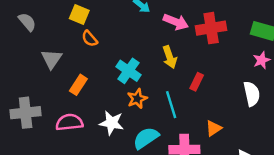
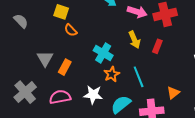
gray triangle: (52, 59) -> (45, 59), moved
red rectangle: (197, 82) -> (157, 46), moved
gray cross: (26, 113) -> (25, 92), turned -30

